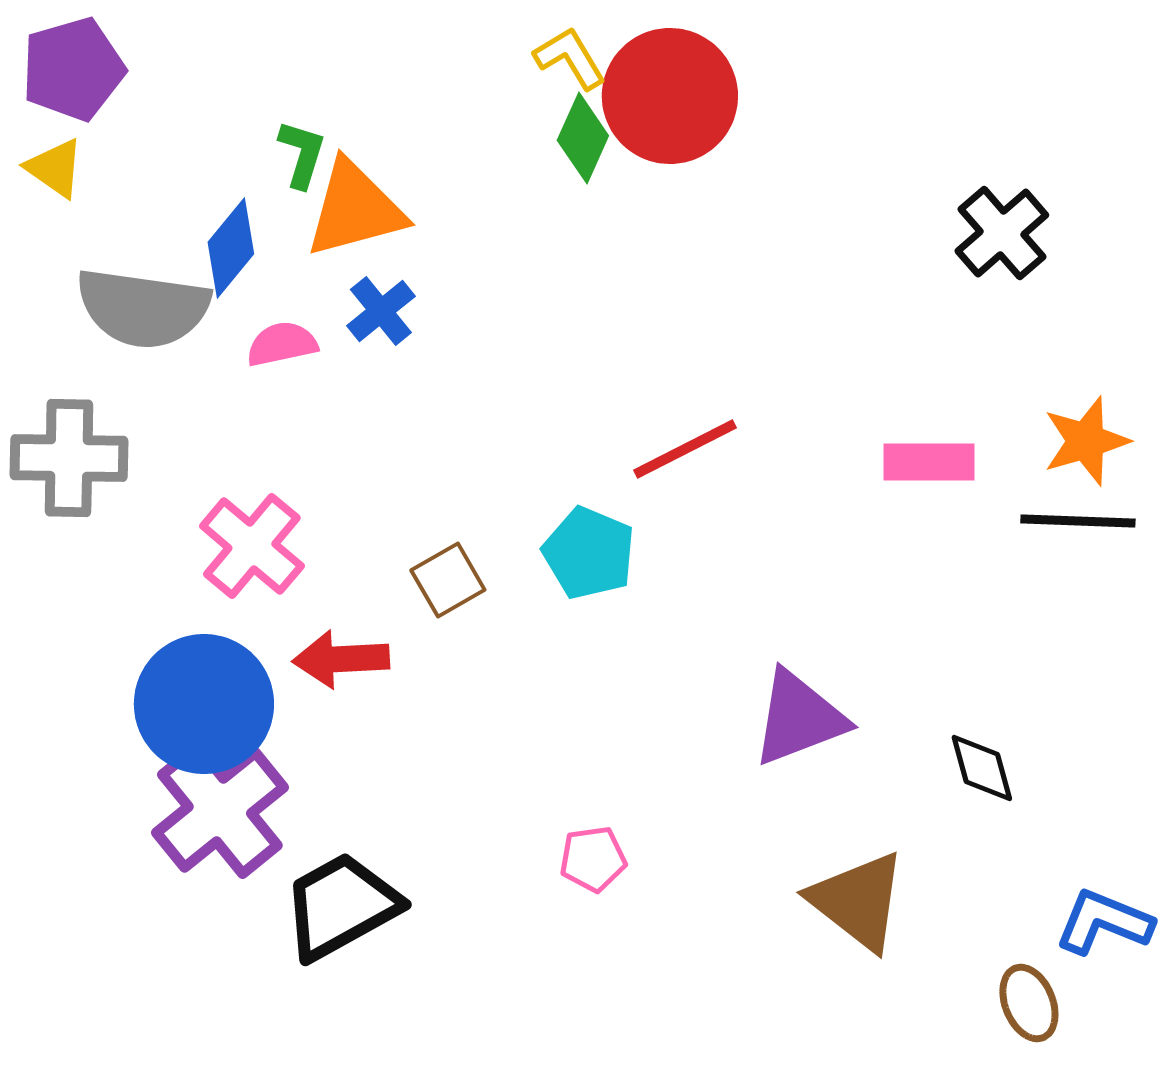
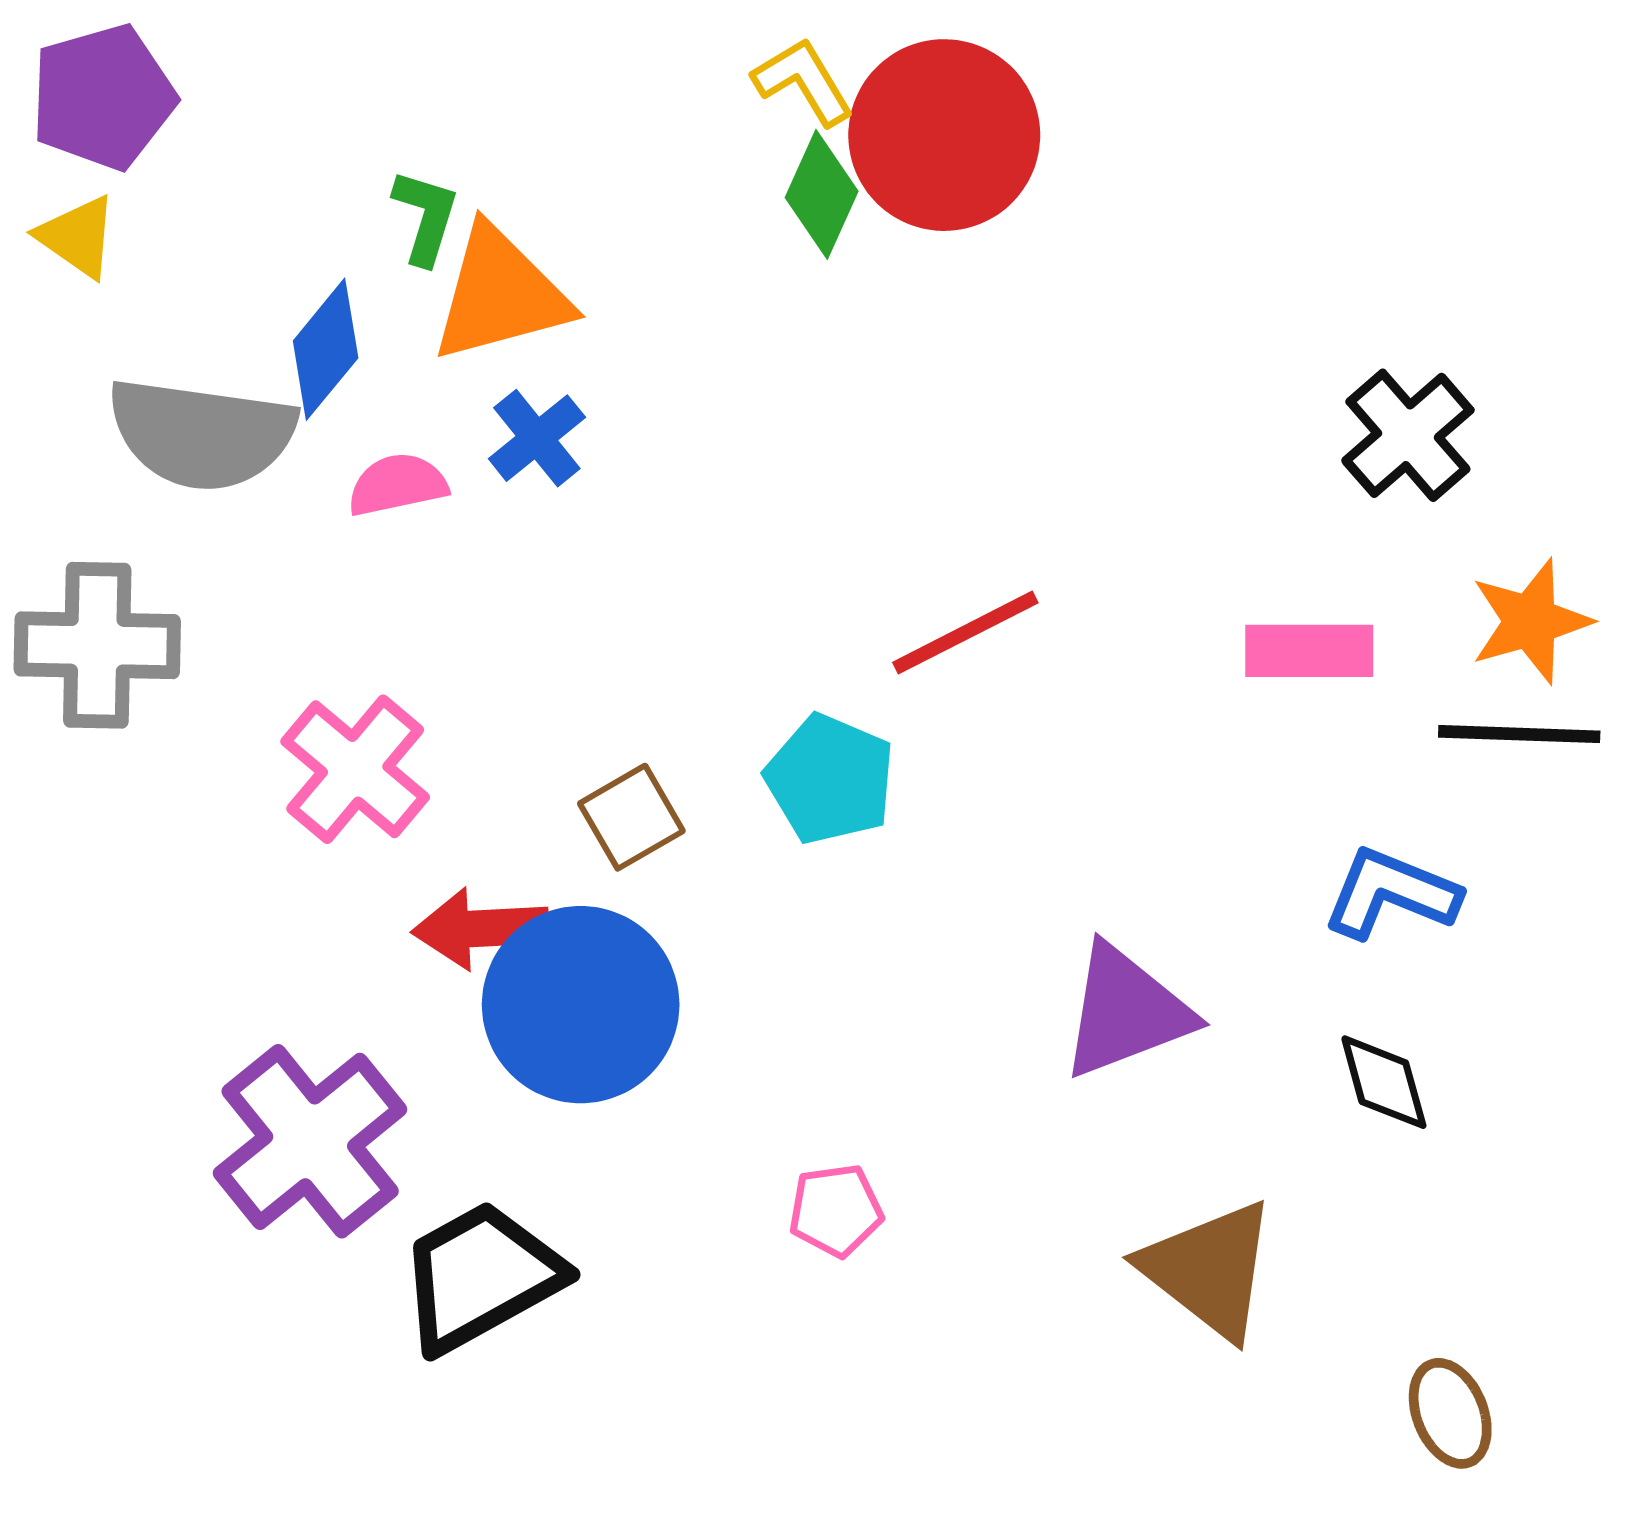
black cross: (1002, 233) -> (1408, 435), moved
blue circle: (204, 704) -> (581, 1005), moved
blue L-shape: (1104, 922) -> (1391, 893), moved

